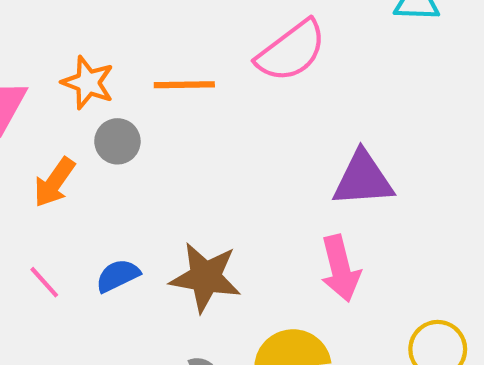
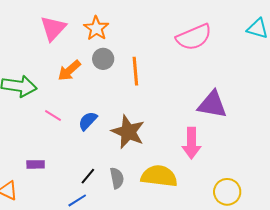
orange line: (184, 85) -> (135, 71), moved, turned 72
blue semicircle: (118, 276) -> (88, 121), turned -35
pink line: (44, 282) -> (53, 116), turned -30

